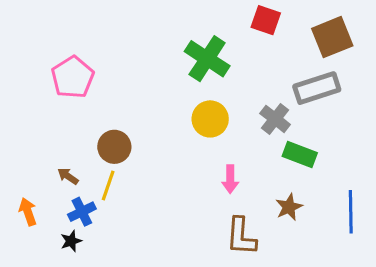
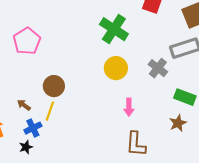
green rectangle: (300, 155) -> (185, 97), moved
brown star: (289, 207) -> (178, 123), moved

